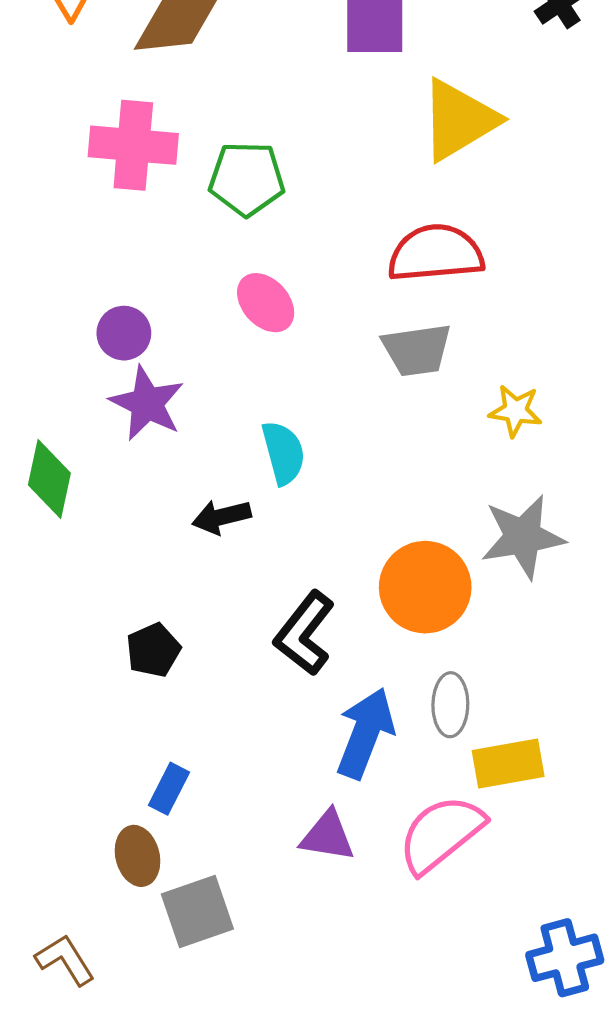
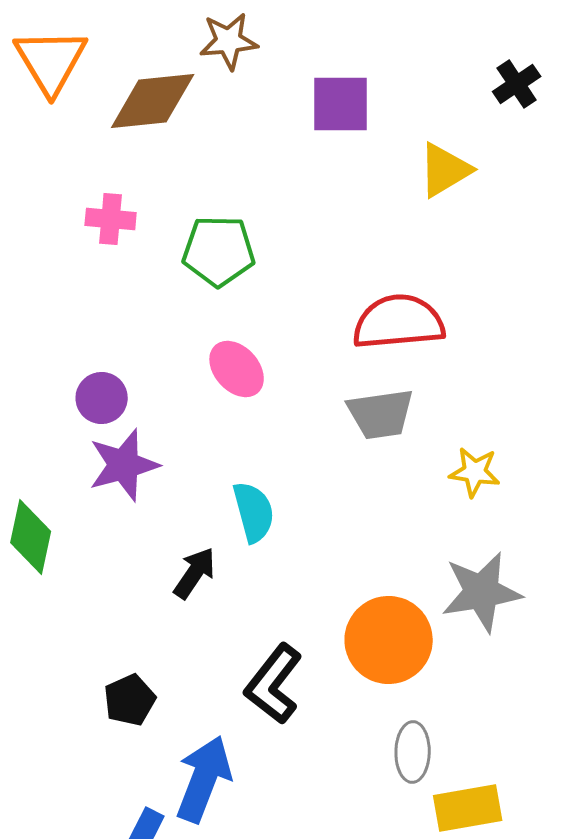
yellow triangle: (459, 120) -> (445, 170), moved, size x0.7
pink cross: (133, 145) -> (111, 219), size x0.6
purple star: (147, 403) -> (124, 465), turned 30
black arrow: (222, 517) -> (195, 573), turned 138
blue arrow: (365, 733) -> (204, 779), moved

